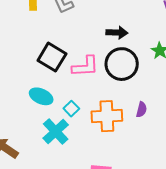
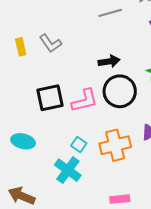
black square: (52, 57) -> (50, 98), turned -32
cyan ellipse: (41, 96) -> (23, 141), moved

